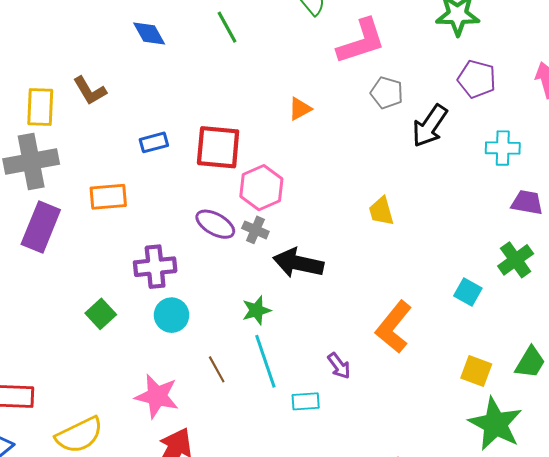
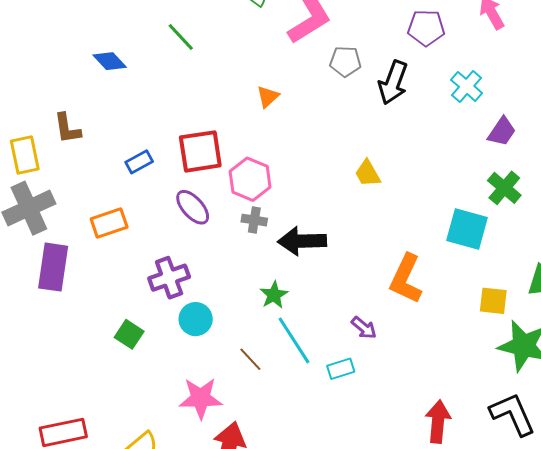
brown L-shape: (90, 91) -> (67, 128), turned 36
cyan cross: (503, 148) -> (467, 86), turned -36
purple trapezoid: (527, 202) -> (502, 132), turned 128
purple ellipse: (215, 224) -> (193, 207), moved, turned 33
cyan square: (468, 292) -> (467, 229), size x1.6

